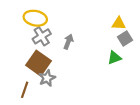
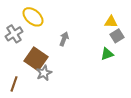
yellow ellipse: (35, 18) -> (33, 17), turned 30
gray cross: (42, 36) -> (14, 34), moved
brown line: (25, 90) -> (14, 84), moved

